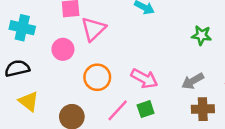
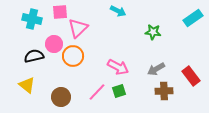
cyan cross: (22, 28) -> (32, 19), moved
green star: (202, 35) -> (153, 32), moved
black semicircle: (17, 68) -> (34, 56), moved
orange circle: (97, 77) -> (73, 56), moved

